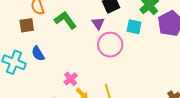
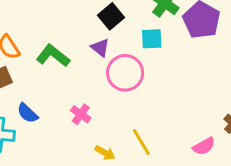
pink cross: (71, 79) -> (81, 114), moved

